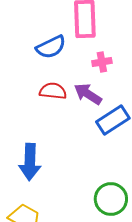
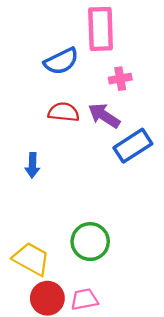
blue arrow: (30, 162) -> (32, 165), moved, size x0.6
green circle: (111, 199) -> (90, 242), moved

